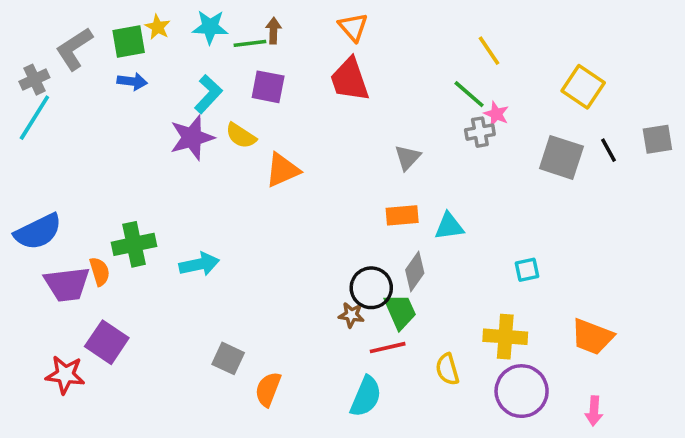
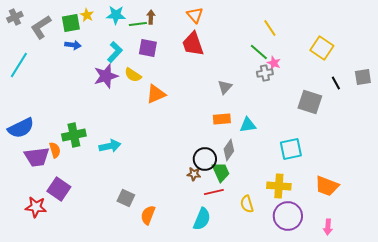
gray cross: (34, 80) -> (15, 17), moved
gray square: (561, 157) -> (310, 102), moved
cyan square: (527, 270) -> (291, 149), size x1.6

